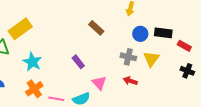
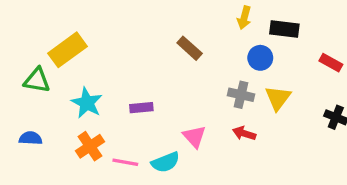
black rectangle: (163, 33) -> (284, 29), moved
red rectangle: (184, 46) -> (331, 63), moved
purple rectangle: (78, 62) -> (141, 108), moved, turned -56

